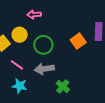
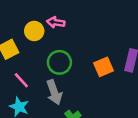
yellow circle: (20, 35) -> (34, 31), moved
gray arrow: (44, 69) -> (54, 92), turned -114

